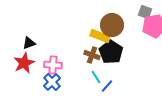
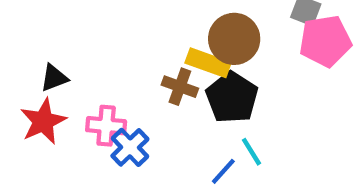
brown cross: (92, 55) -> (180, 87), moved
cyan line: (96, 77) -> (252, 152), moved
blue cross: (52, 82) -> (130, 147), moved

